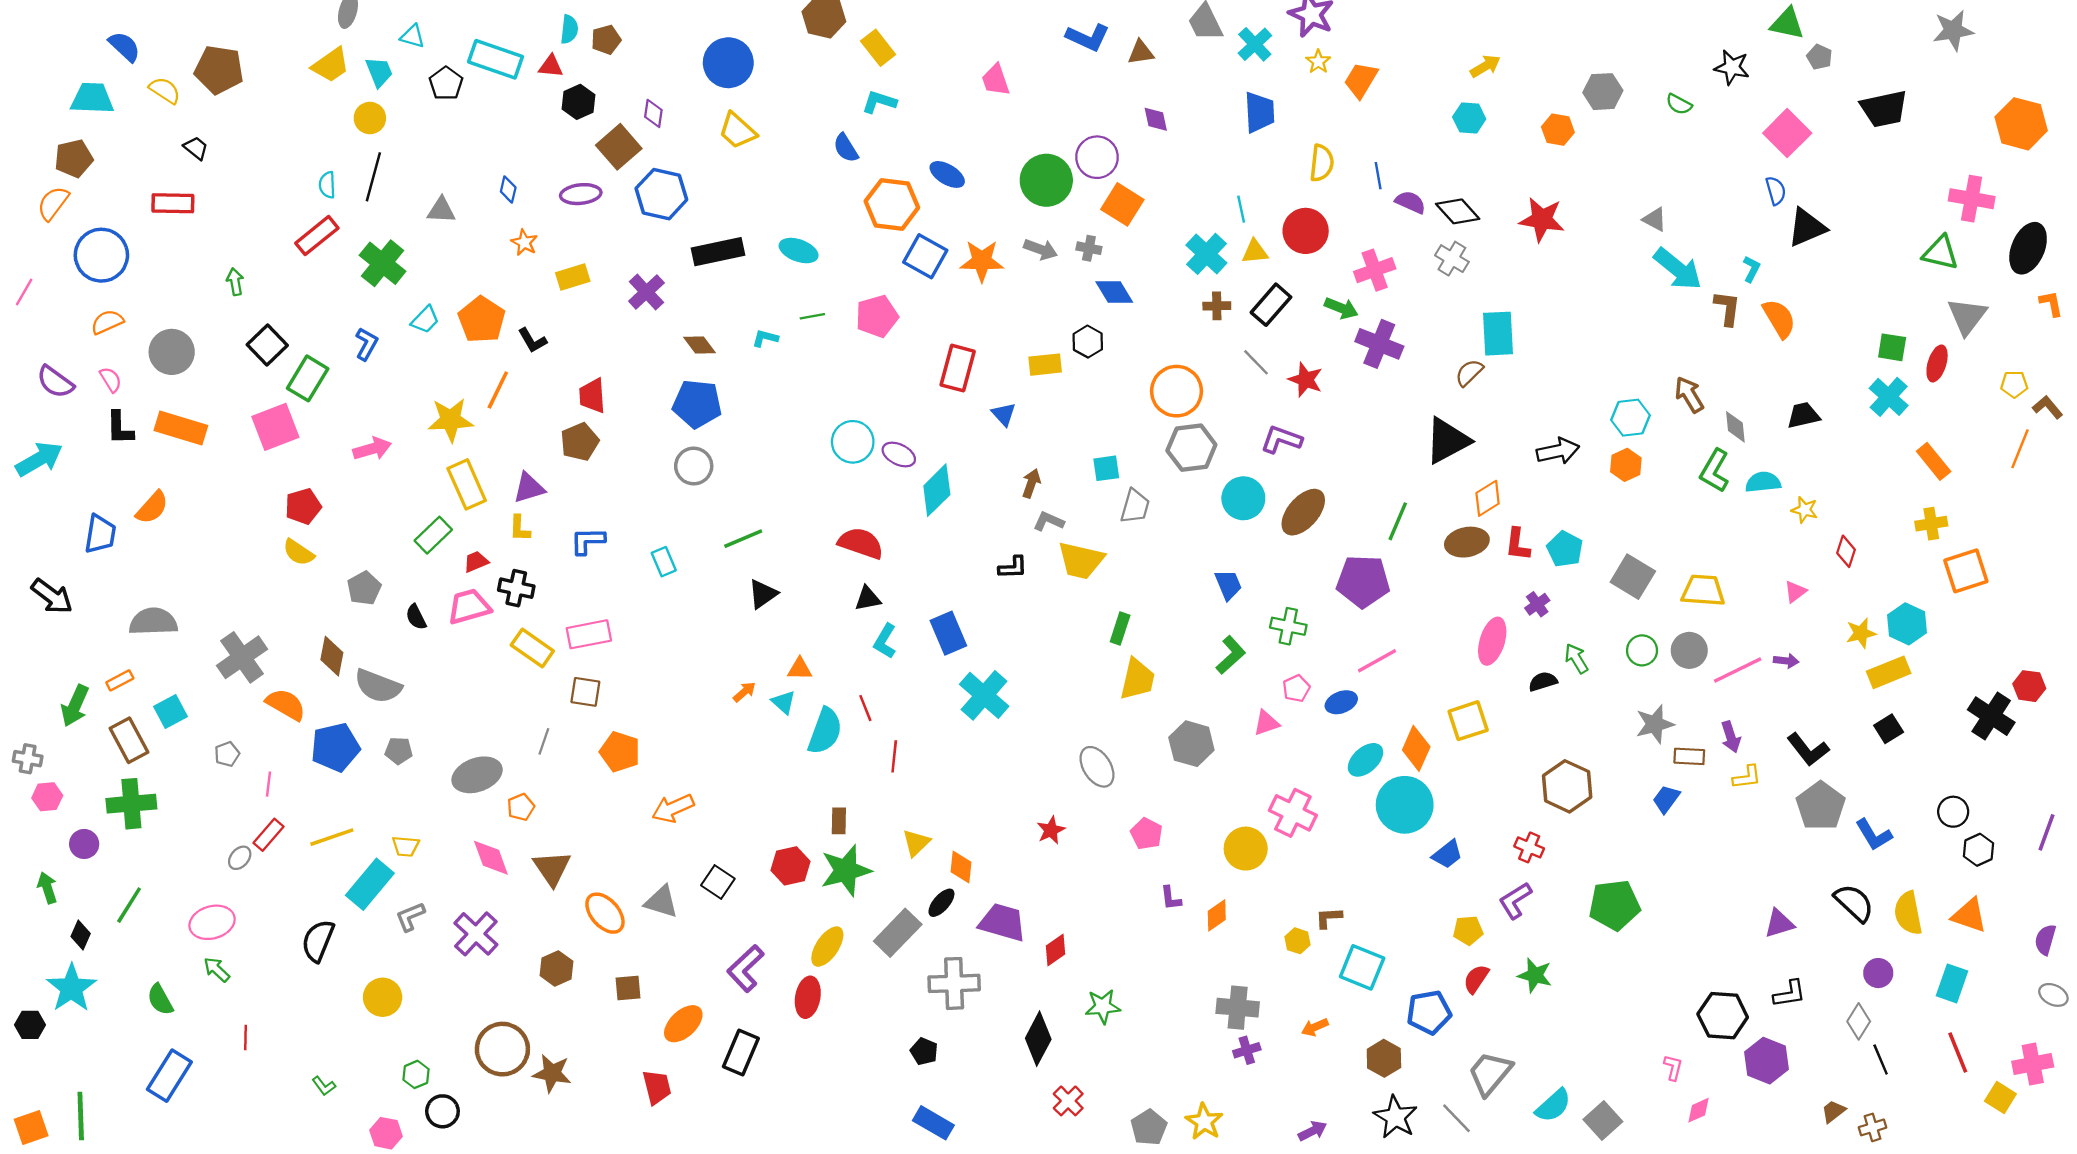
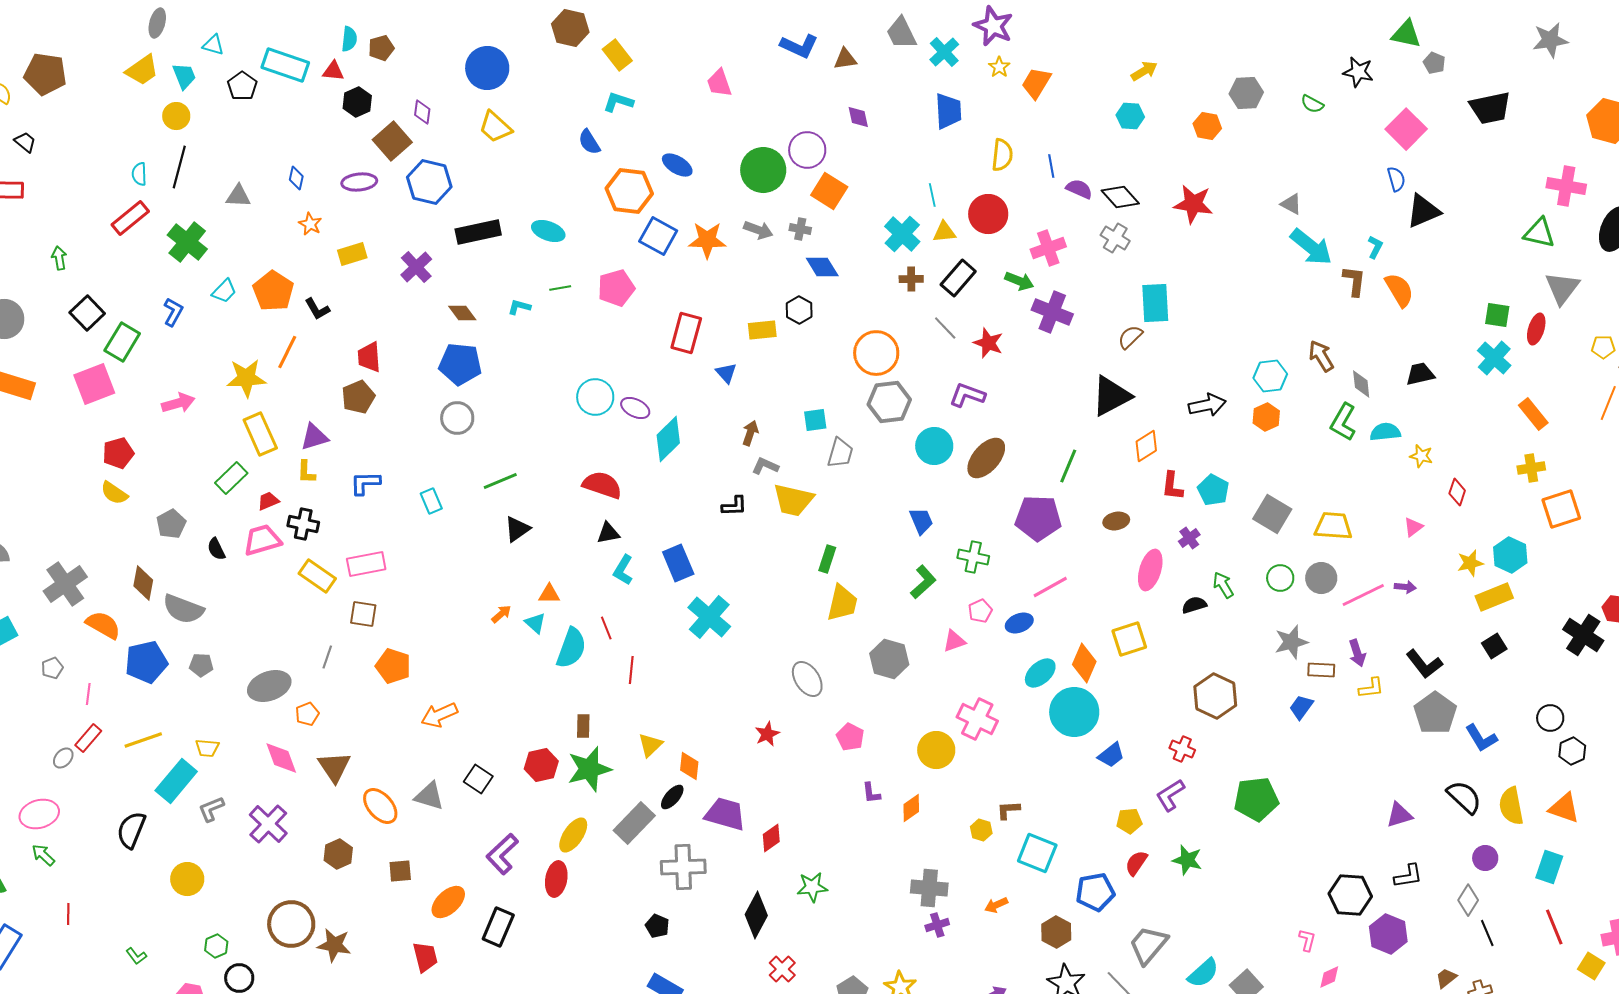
brown ellipse: (1467, 542) -> (1116, 521), moved, size x0.7

